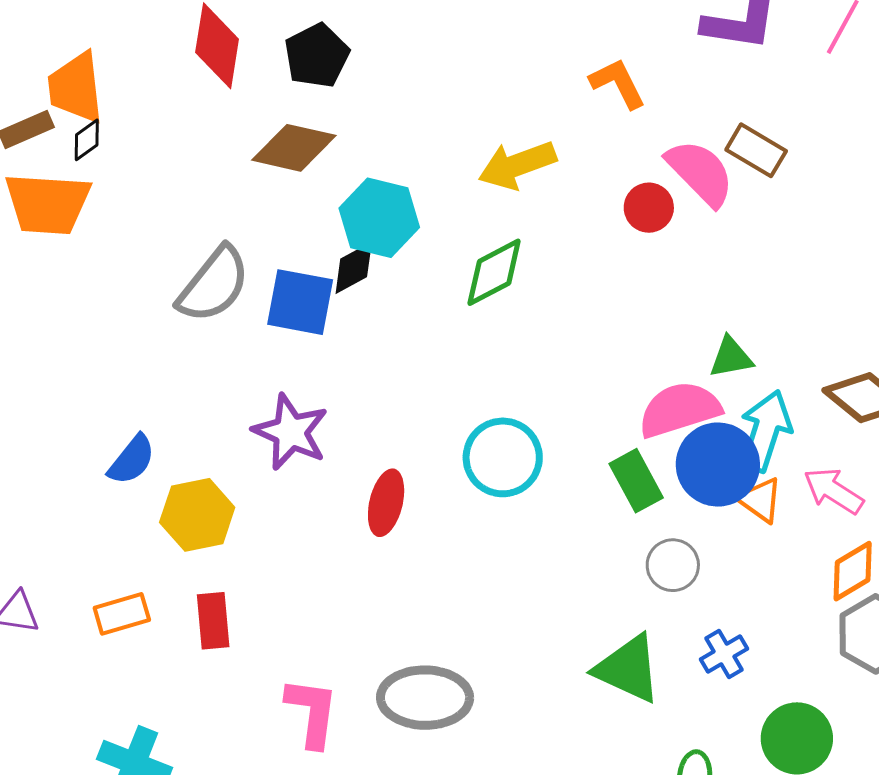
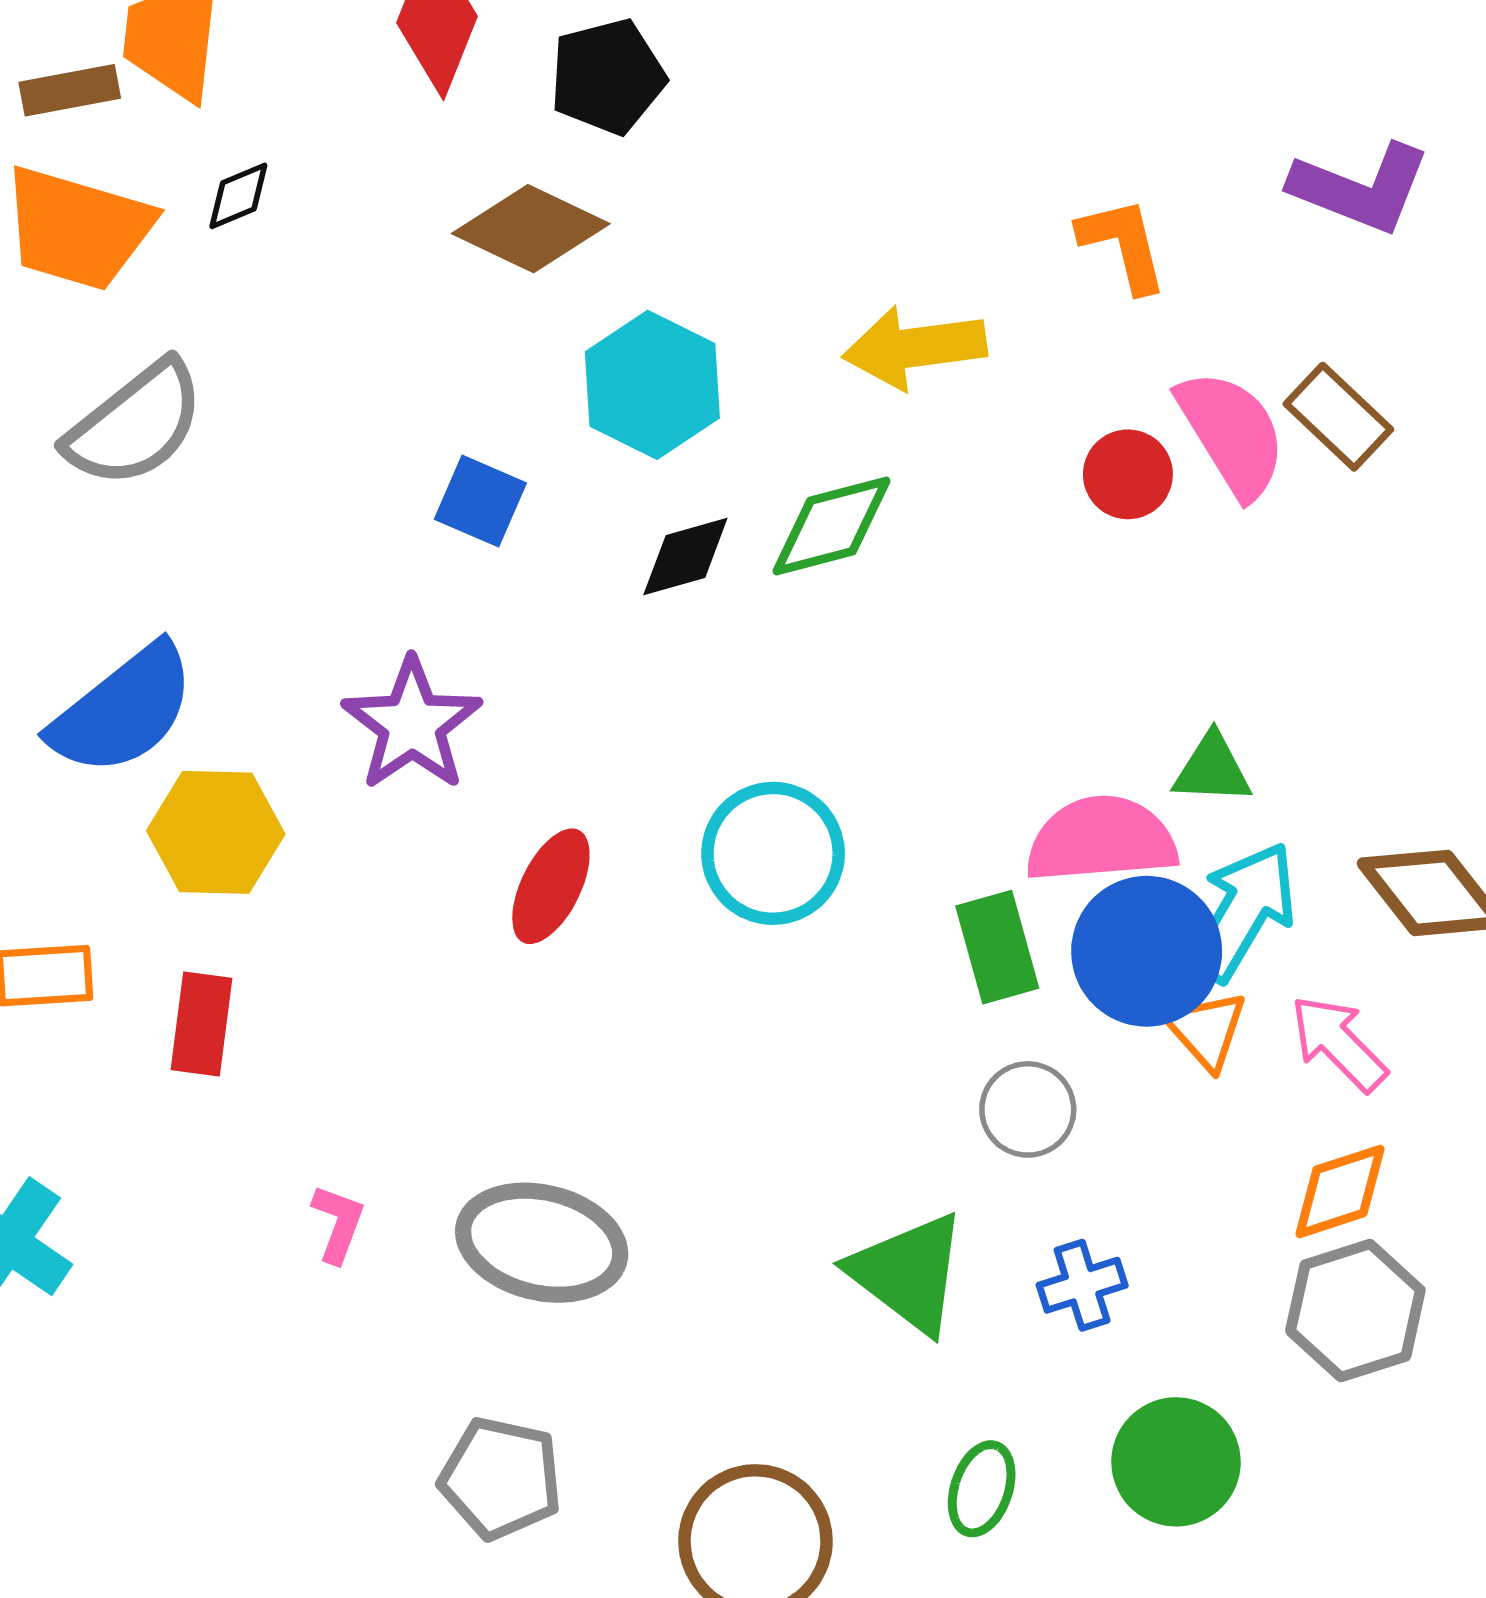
black diamond: (87, 140) -> (238, 196), moved
black diamond: (354, 268) -> (685, 557), moved
gray semicircle: (214, 285) -> (135, 424), moved
blue square: (300, 302) -> (480, 501), size x0.7
blue semicircle: (132, 460) -> (123, 710), size x1.6
pink L-shape: (312, 712) -> (338, 1223), size x0.6

